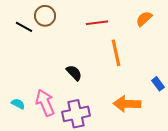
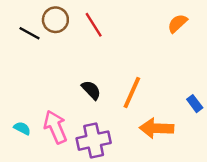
red line: (97, 23) -> (94, 25), moved, turned 65
orange line: (116, 53) -> (132, 92), moved, turned 36

